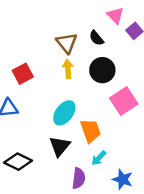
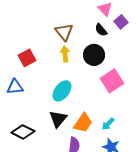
black semicircle: (96, 38) -> (101, 30), moved
orange trapezoid: (90, 131) -> (83, 123), moved, turned 55
cyan arrow: (99, 158) -> (108, 124), moved

